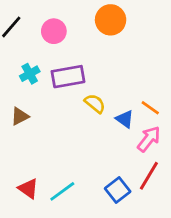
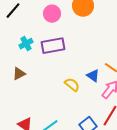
pink circle: (54, 31) -> (52, 14), moved
yellow semicircle: (95, 104) -> (72, 85), moved

